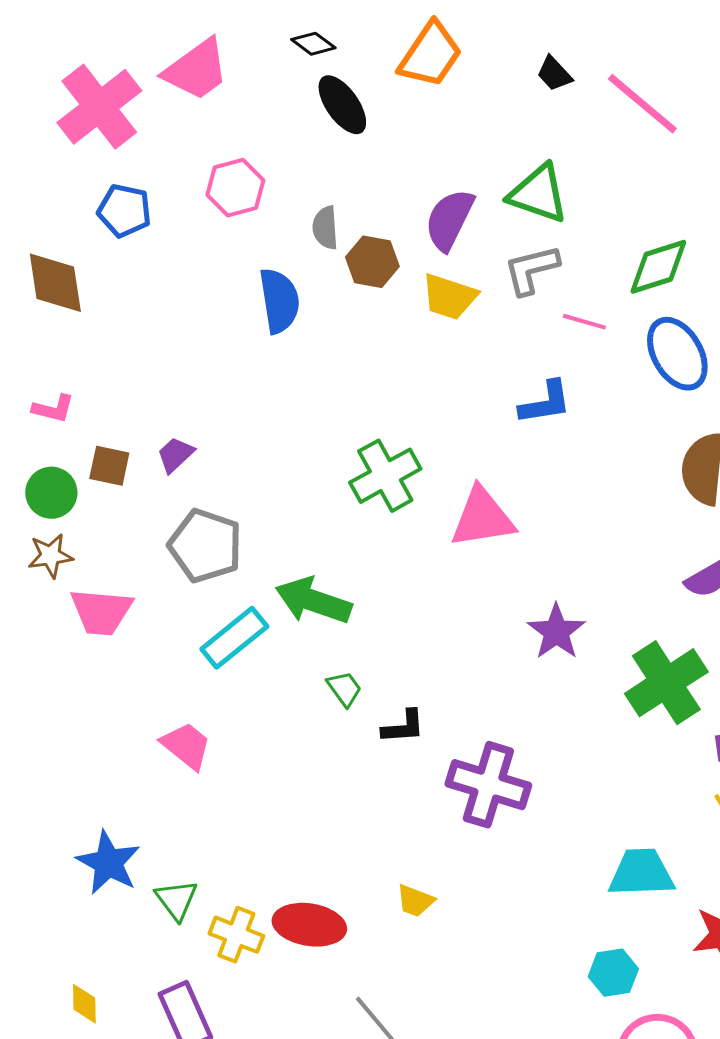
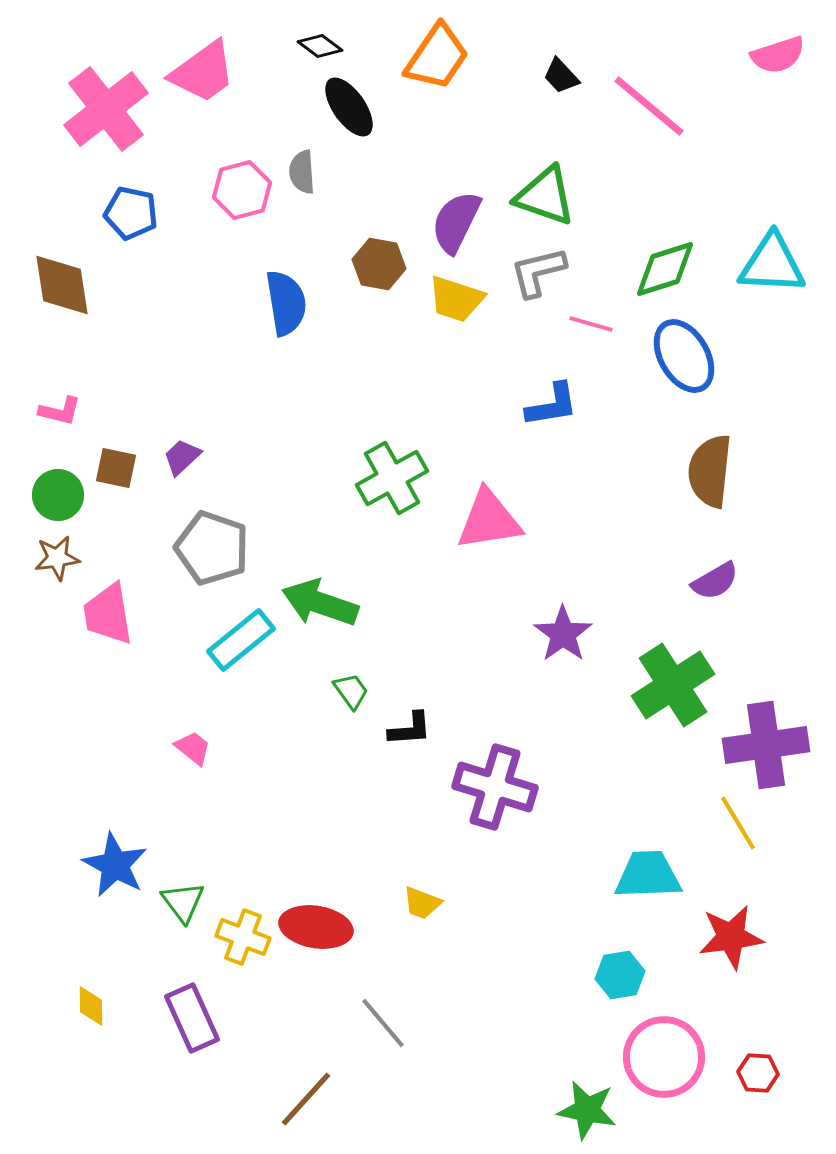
gray semicircle: (325, 228) -> (302, 172), moved
pink trapezoid: (101, 612) -> (108, 614), turned 76
pink trapezoid: (186, 746) -> (193, 748), size x0.7

